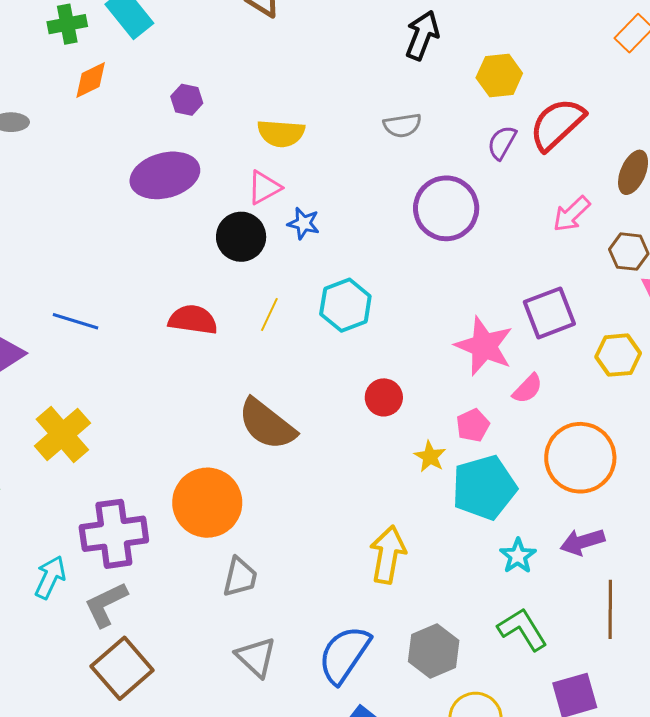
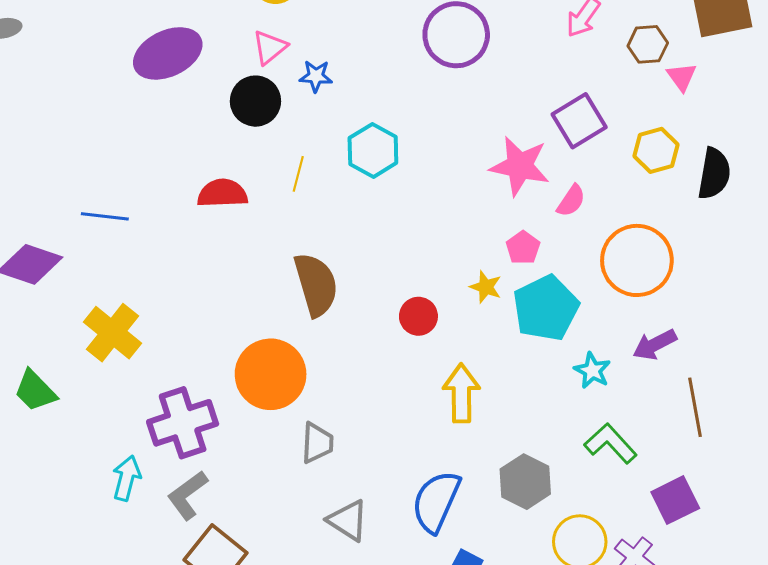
red circle: (384, 397) -> (418, 316), moved
brown semicircle: (267, 424) -> (316, 285), turned -134

